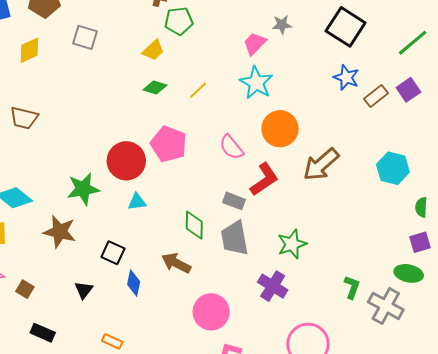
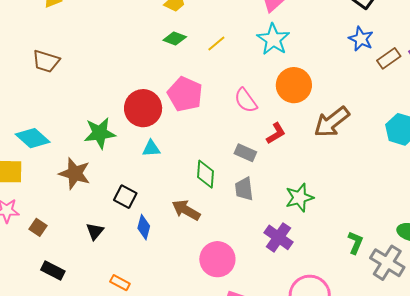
red L-shape: (264, 179) -> (276, 133), size x0.7
gray trapezoid: (235, 238) -> (244, 189), size x0.7

